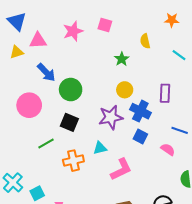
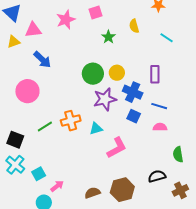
pink square: (105, 25) -> (96, 12), turned -32
green star: (122, 59) -> (108, 37), moved
green circle: (71, 90) -> (93, 74), moved
black square: (69, 122) -> (15, 140), moved
blue line: (180, 130) -> (159, 106), moved
pink semicircle: (168, 149) -> (160, 127), turned -32
orange cross: (73, 161) -> (71, 121), moved

